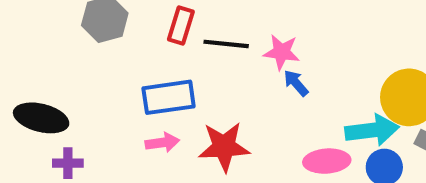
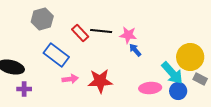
red rectangle: (181, 25) -> (80, 33), moved, turned -60
blue rectangle: (169, 97) -> (56, 55), moved, turned 45
cyan arrow: (372, 130) -> (172, 73), turned 55

